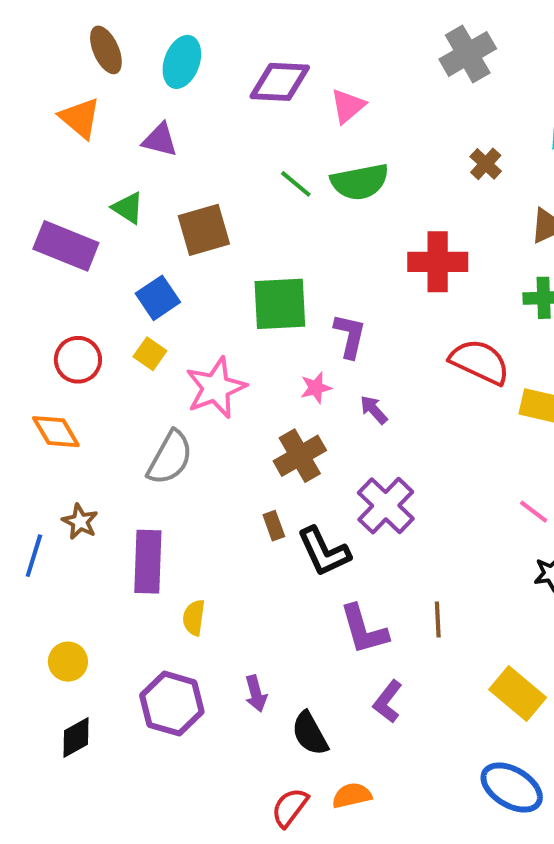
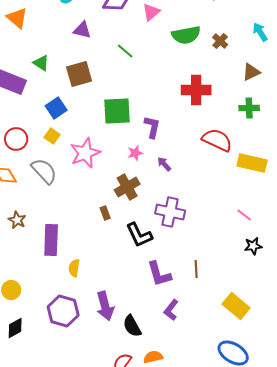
purple triangle: (160, 140) -> (82, 30), moved
green semicircle: (360, 182) -> (186, 35), moved
gray semicircle: (170, 458) -> (44, 171), moved, turned -72
purple cross: (386, 506) -> (170, 212), turned -32
brown rectangle: (274, 526) -> (105, 213), moved
purple arrow: (256, 694) -> (105, 306), size x1.6

